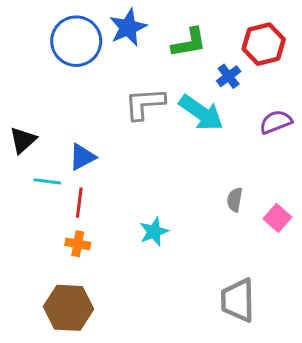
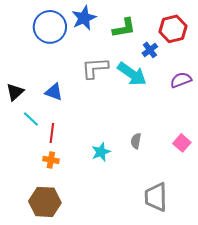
blue triangle: (82, 157) -> (54, 92), moved, turned 48
cyan line: (47, 181) -> (31, 119), turned 36
gray semicircle: (235, 200) -> (136, 141), moved

